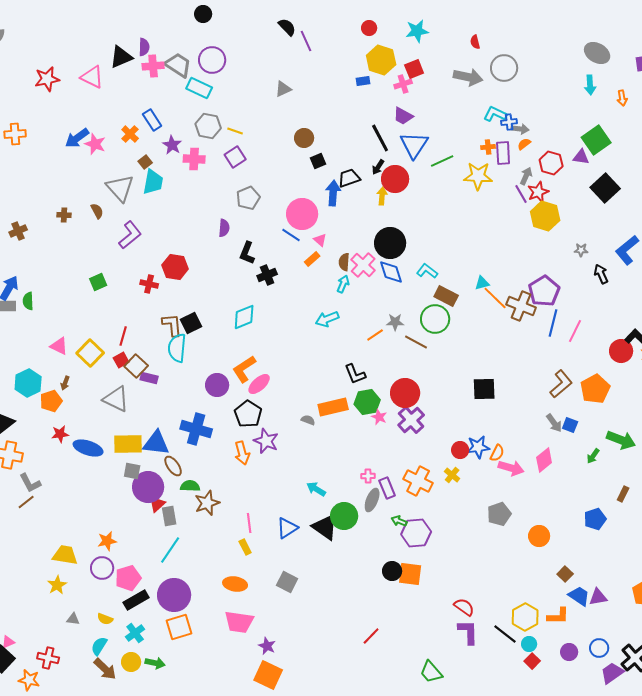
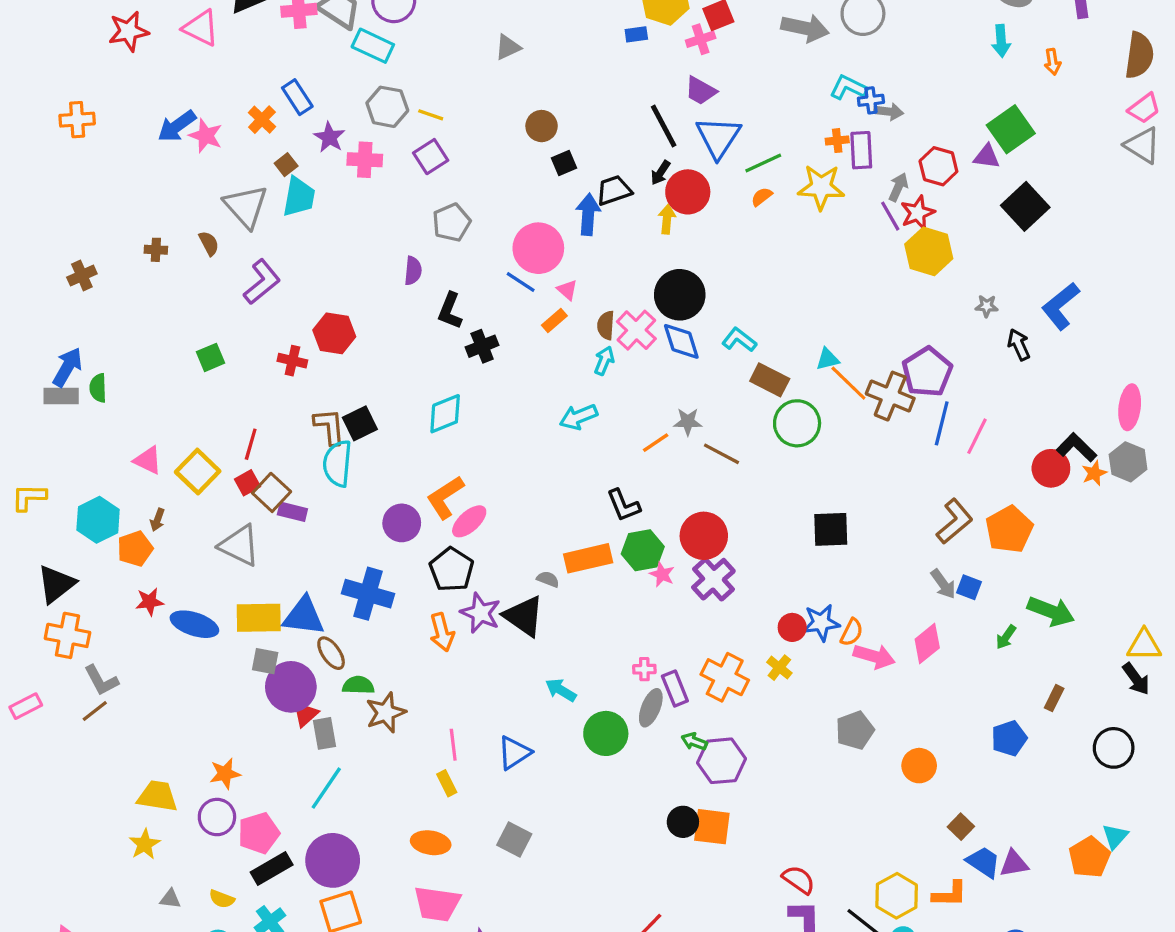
orange semicircle: (524, 144) -> (762, 197), moved
green circle: (435, 319) -> (797, 423), moved
black triangle: (325, 527) -> (524, 616), moved

